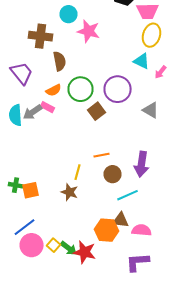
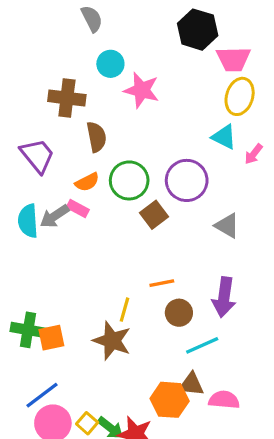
gray triangle: (150, 110) -> (227, 226), moved
green cross: (16, 185) -> (28, 330), size x1.5
brown star: (70, 192) -> (112, 341), size x1.4

